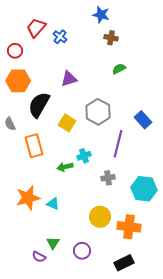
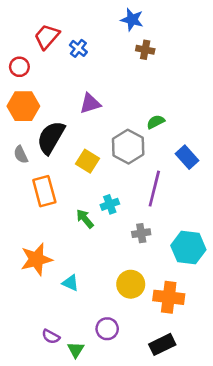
green semicircle: (119, 69) -> (156, 122), moved
gray semicircle: (10, 124) -> (21, 155), moved
green arrow: (65, 167) -> (85, 219), turned 63
cyan triangle: (53, 204) -> (70, 283), moved
green triangle: (53, 243) -> (76, 350), moved

